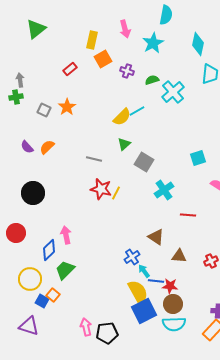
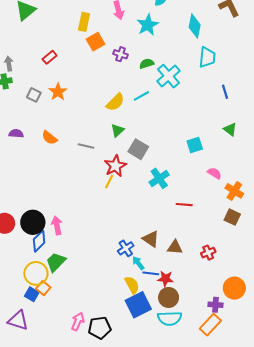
red rectangle: (70, 69) -> (50, 57), moved
cyan line: (137, 111) -> (141, 96), moved
purple semicircle: (27, 147) -> (16, 134), turned 136
orange semicircle: (47, 147) -> (50, 138), moved, turned -98
red star: (101, 189) -> (115, 166), moved, turned 30
black circle: (33, 193) -> (33, 222), moved
brown triangle: (156, 237) -> (151, 239), moved
yellow circle: (30, 279) -> (36, 273), moved
yellow semicircle: (138, 292) -> (132, 285), size x0.7
pink arrow: (86, 327) -> (78, 321), turned 36

